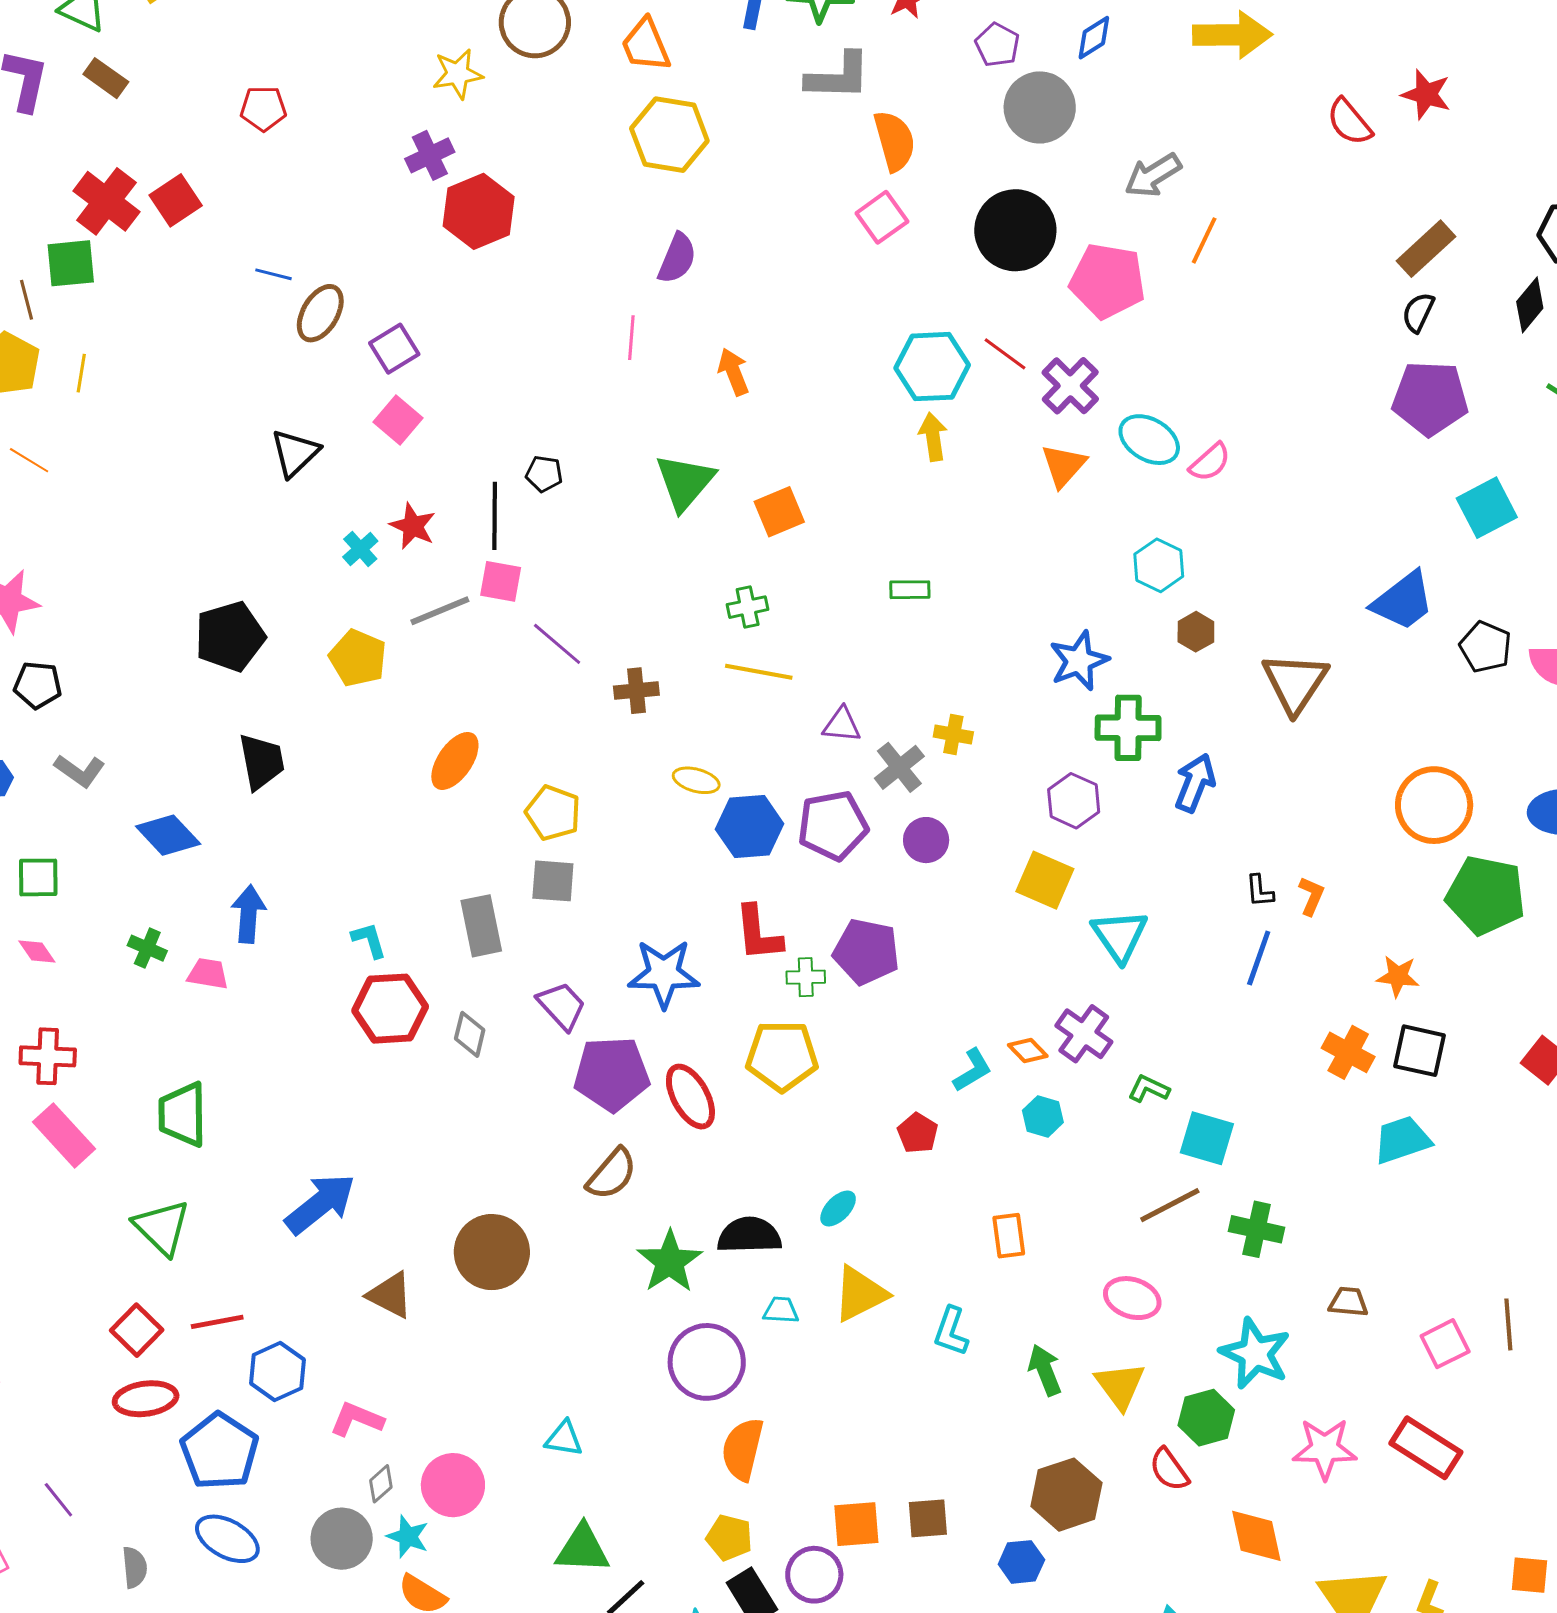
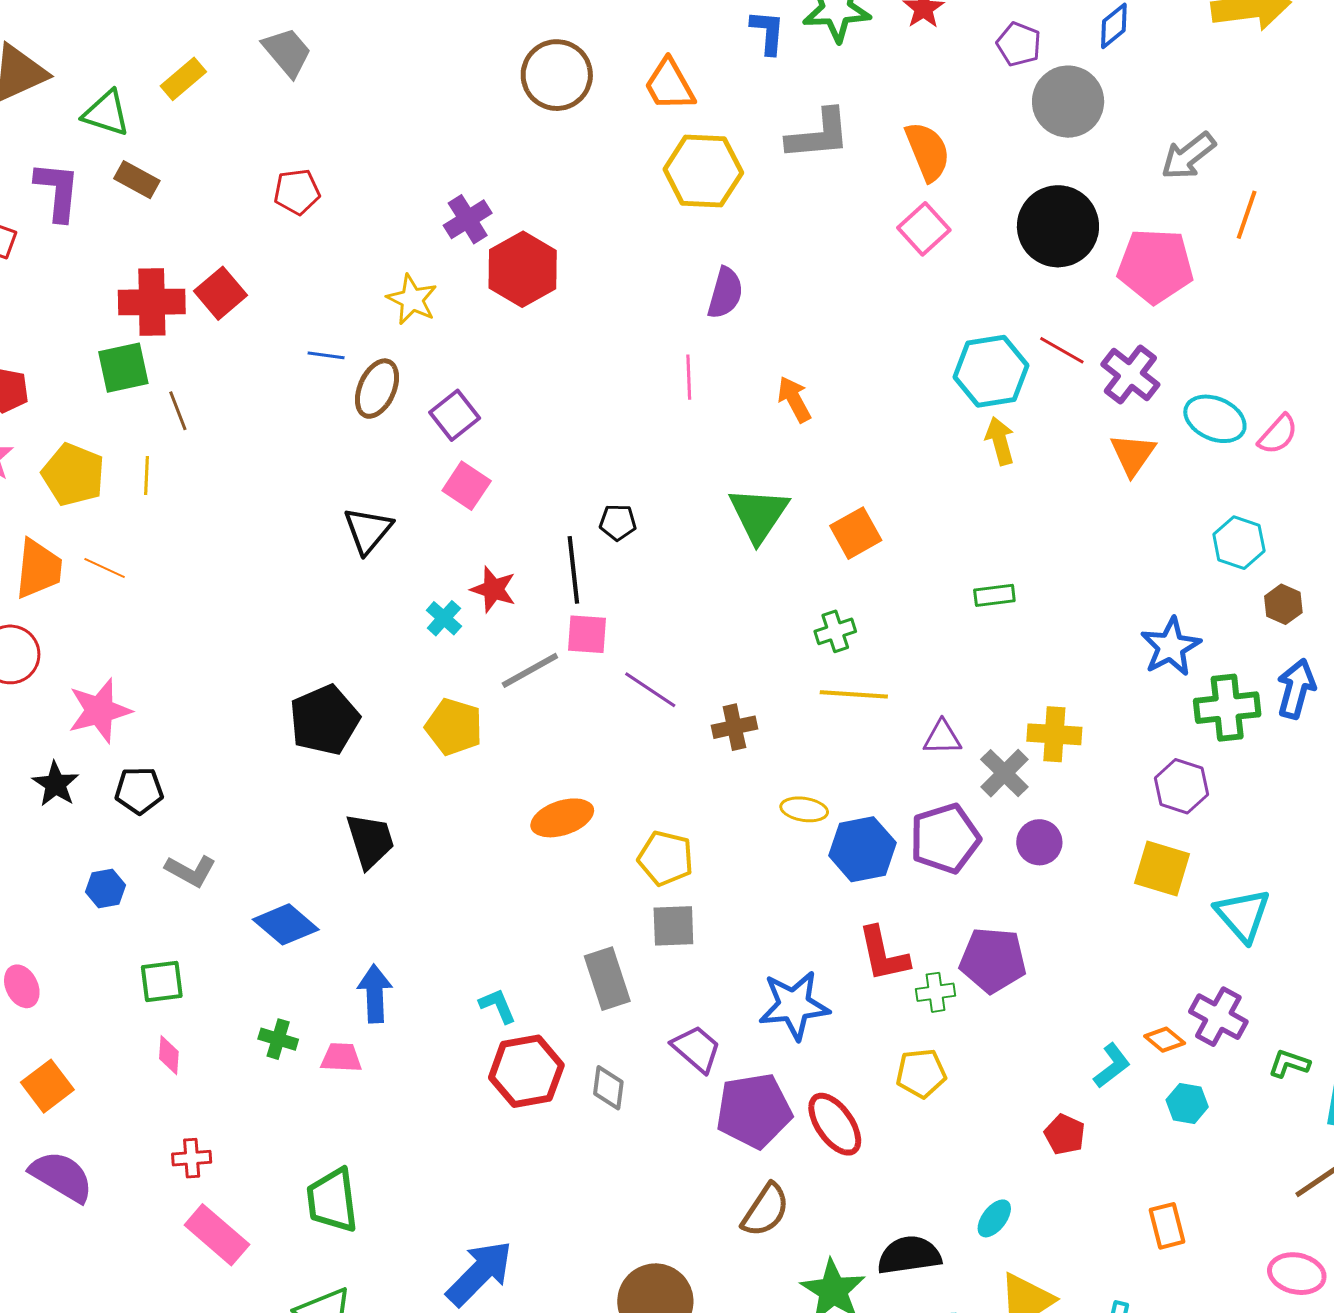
yellow star: (458, 74) -> (412, 299), moved, turned -30
gray L-shape: (838, 76) -> (818, 135), moved
red cross: (106, 201) -> (152, 302), turned -32
brown line: (27, 300) -> (178, 411), moved
yellow cross: (953, 734) -> (1054, 734), size x1.4
orange ellipse: (455, 761) -> (562, 818), turned 44
blue arrow: (1195, 783) -> (1296, 689), moved
pink diamond: (37, 952) -> (169, 1055), turned 45
red cross: (48, 1056) -> (192, 1158), size x0.7
yellow pentagon: (782, 1056) -> (921, 1073), size x0.7

